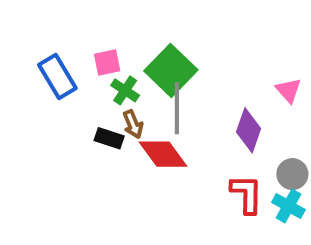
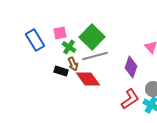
gray line: (177, 108) -> (95, 56), turned 75
red L-shape: (247, 194) -> (130, 99), turned 55

